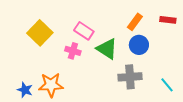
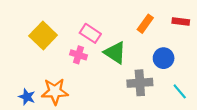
blue circle: (139, 45) -> (164, 58), moved

